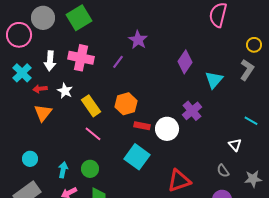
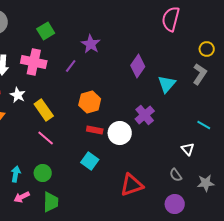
green square: (79, 18) -> (46, 31), moved, size x0.7
orange hexagon: (126, 104) -> (90, 102), moved
cyan square: (137, 157) -> (90, 161), size x0.7

